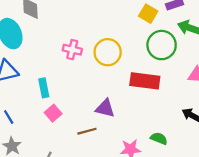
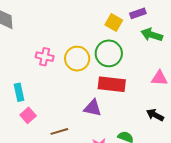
green circle: (162, 45) -> (109, 53), moved
purple triangle: (105, 108) -> (93, 108), moved

